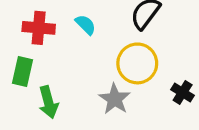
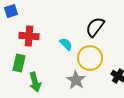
cyan semicircle: (86, 25) -> (66, 44), moved

